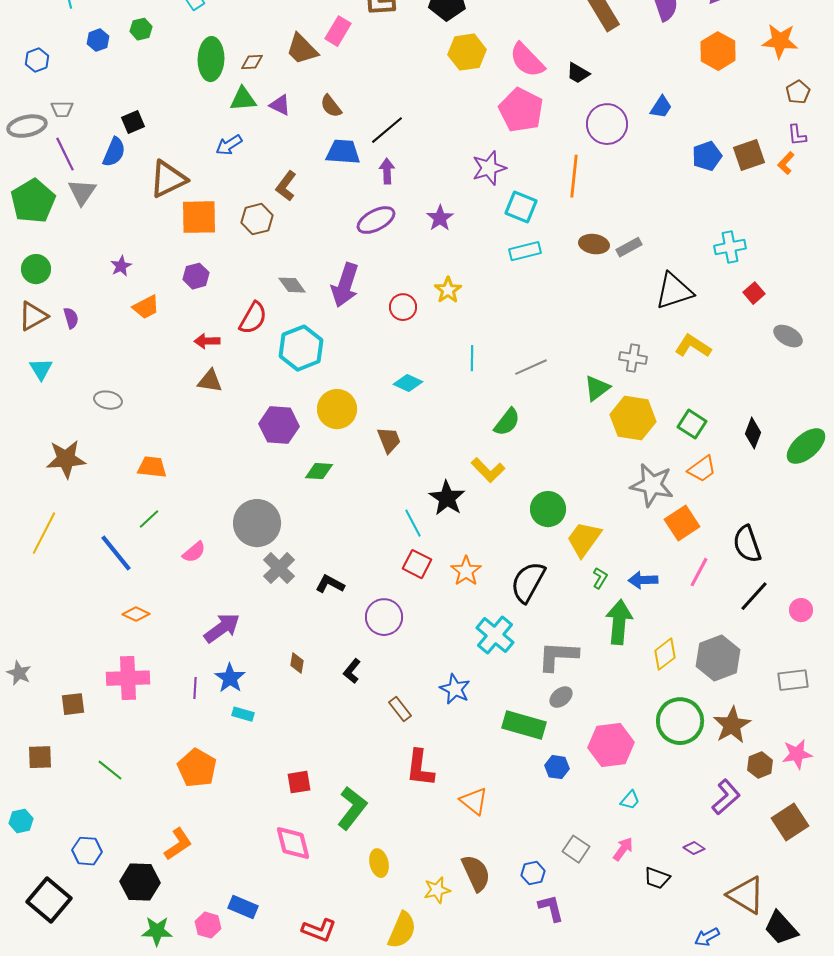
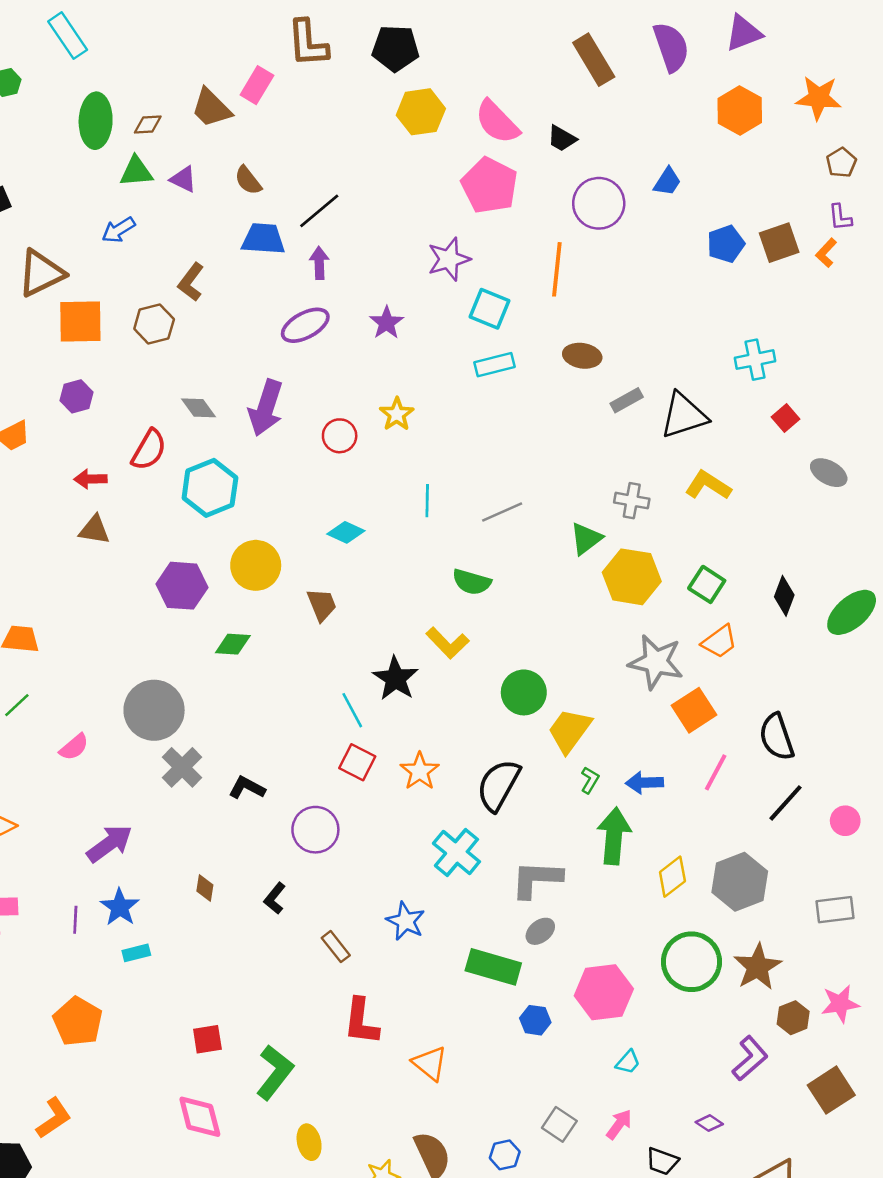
gray rectangle: (629, 247) -> (627, 400), moved
green semicircle: (507, 422) -> (472, 582), turned 68
cyan rectangle: (243, 714) -> (136, 953), turned -30

